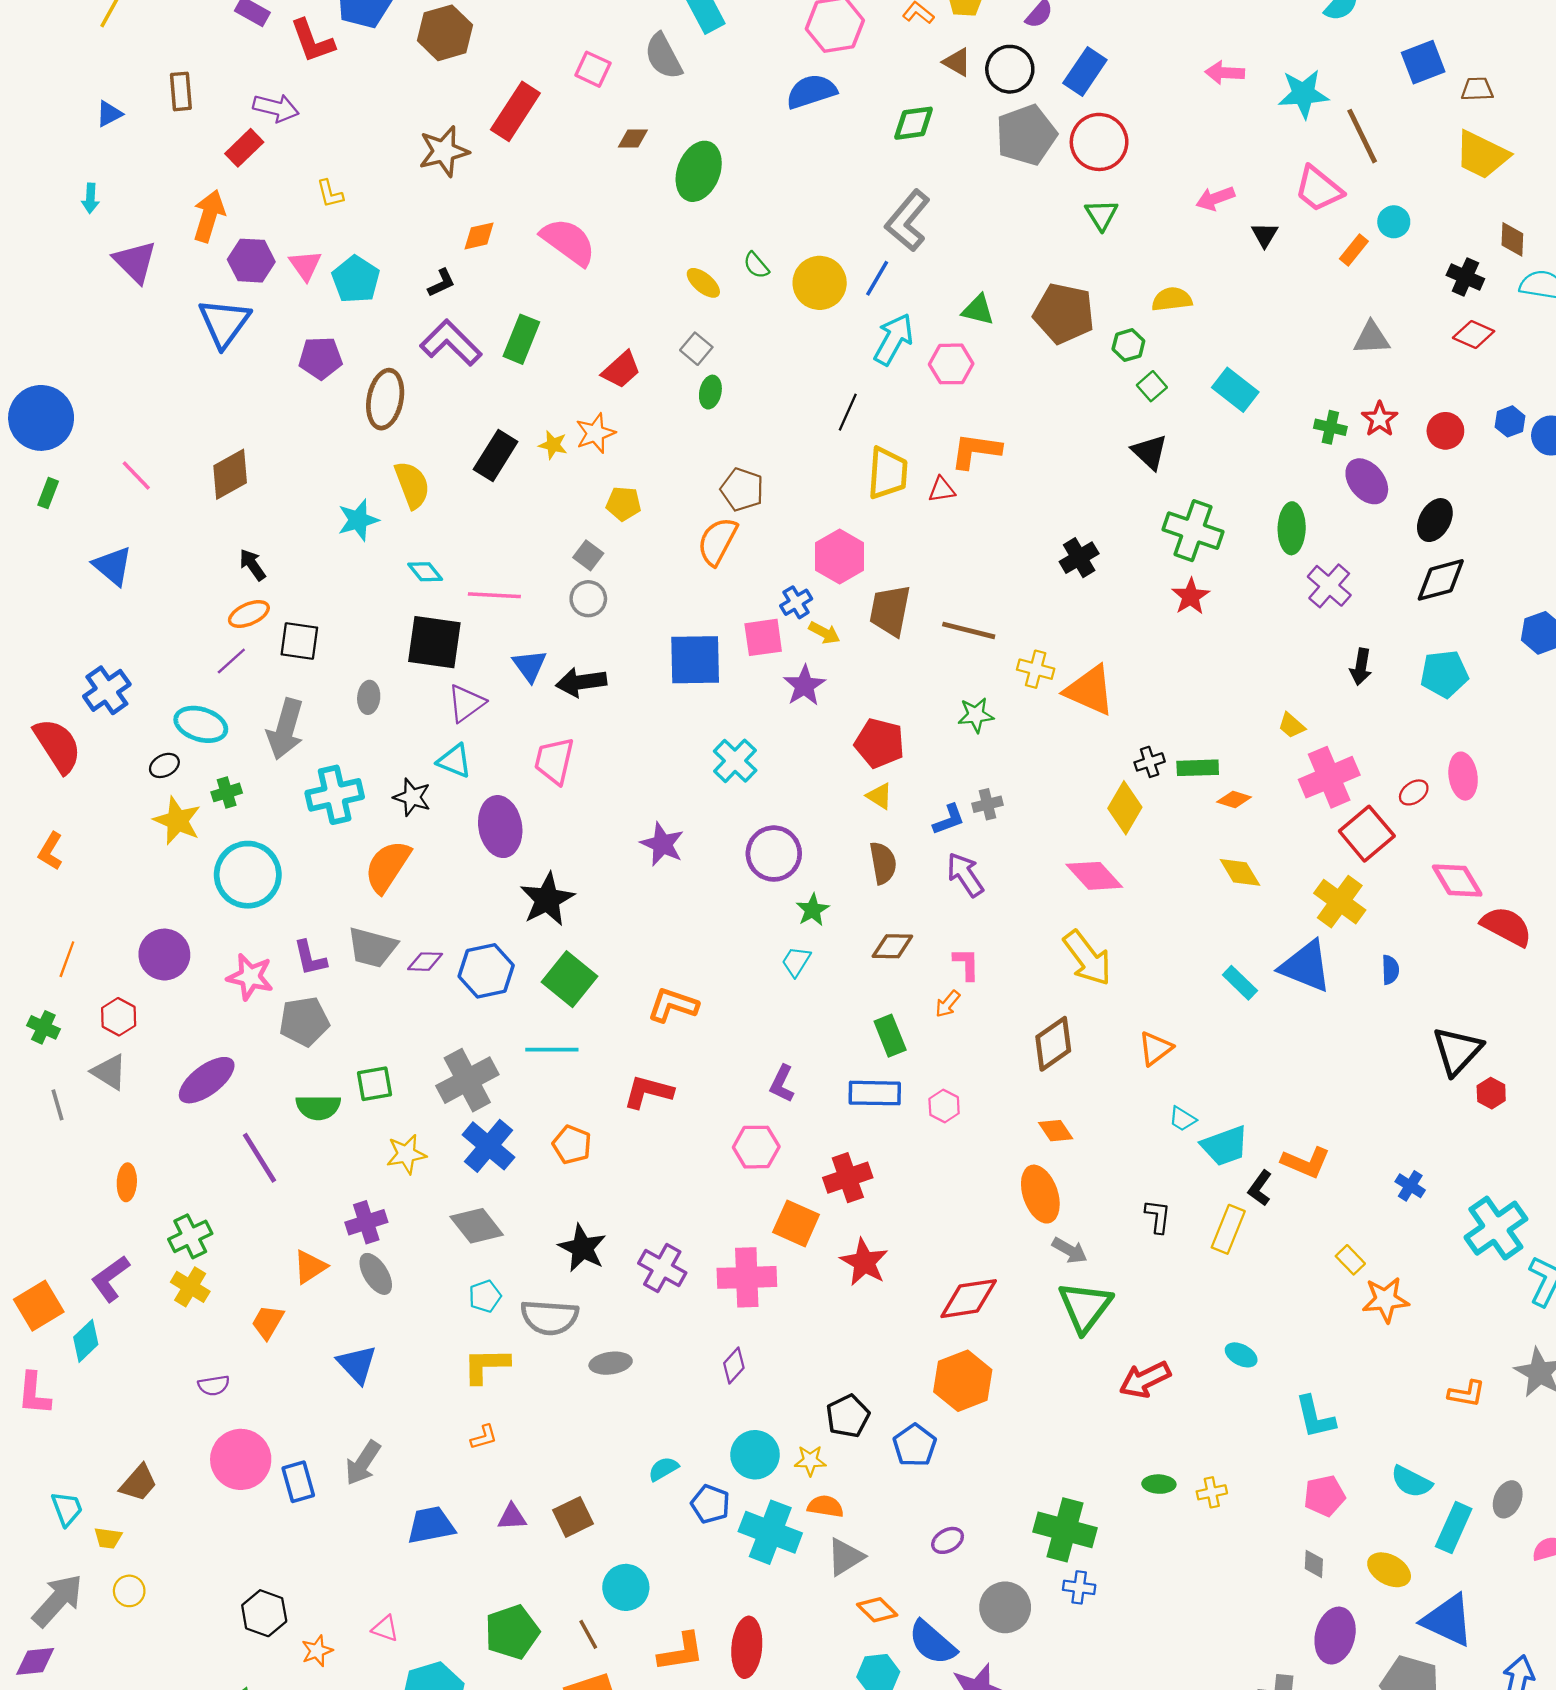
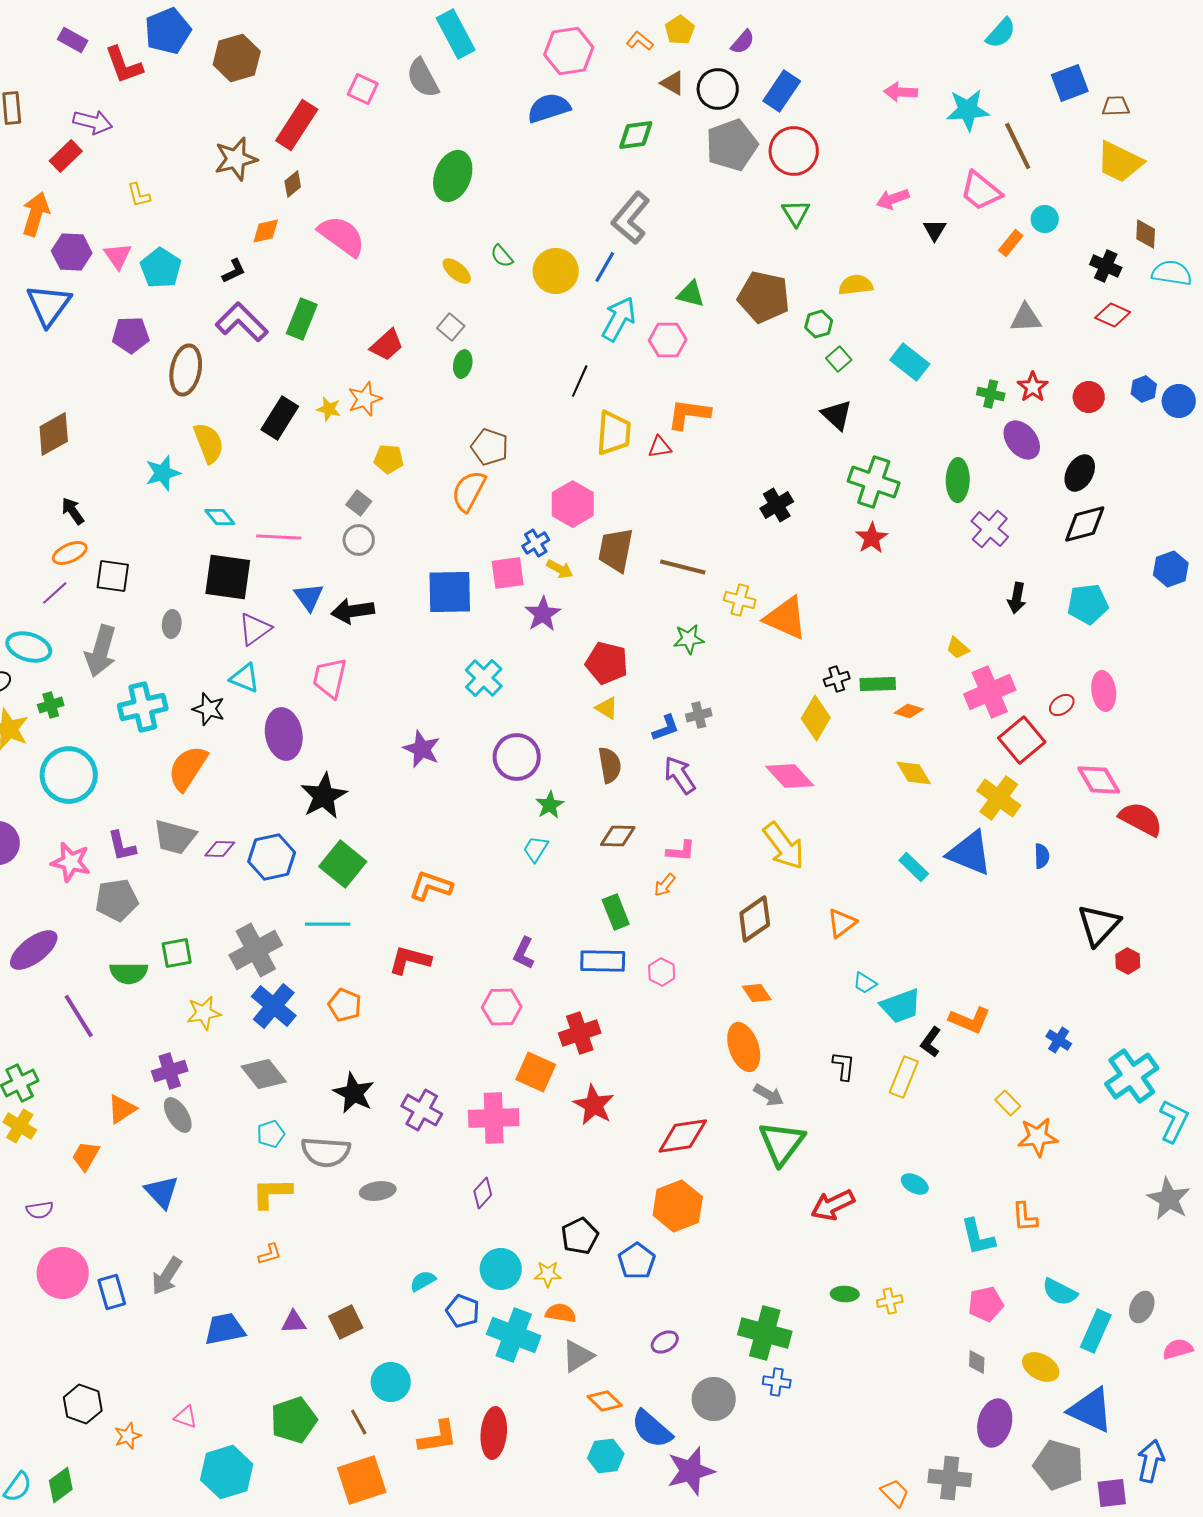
brown diamond: (633, 138) -> (293, 184), moved, turned -40
pink L-shape: (966, 964) -> (681, 851), turned 96
orange L-shape: (1467, 1394) -> (1025, 1217), moved, turned 76

